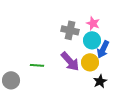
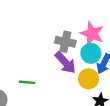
pink star: (93, 23) -> (92, 34), size x1.5
purple arrow: (70, 61) -> (65, 63), moved

